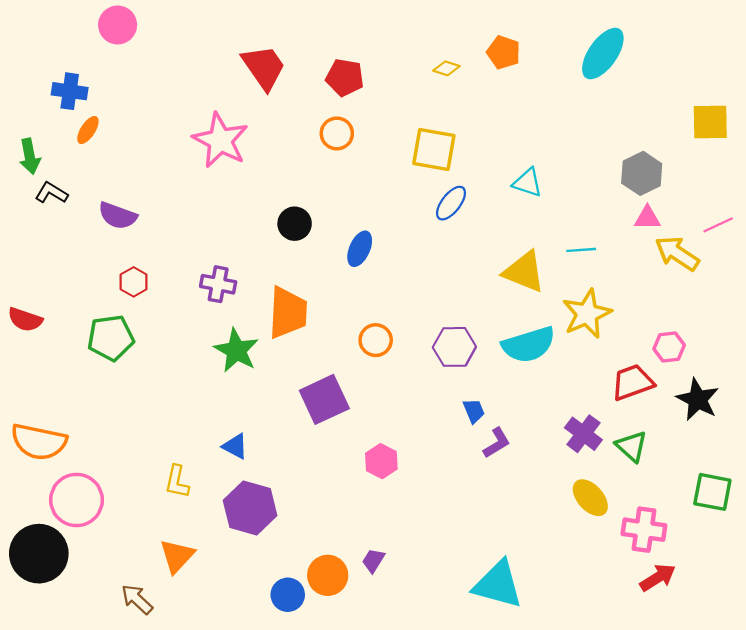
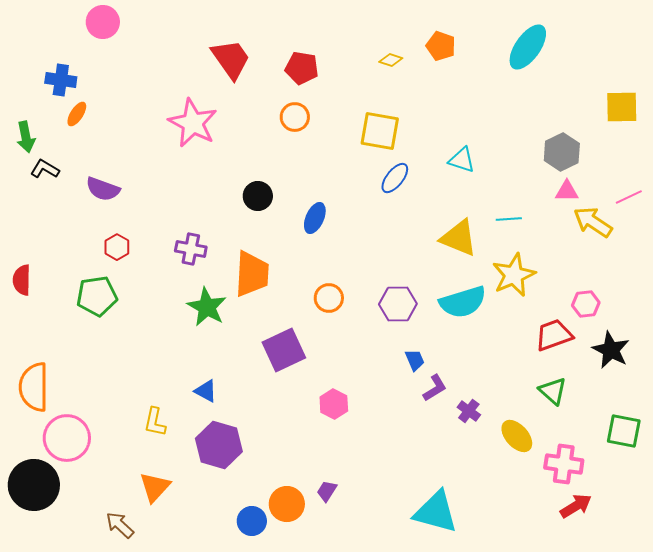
red semicircle: (25, 320) -> (22, 280), turned 72
purple cross: (583, 434) -> (469, 411), moved, size x0.7
orange semicircle: (39, 442) -> (34, 387), turned 78

